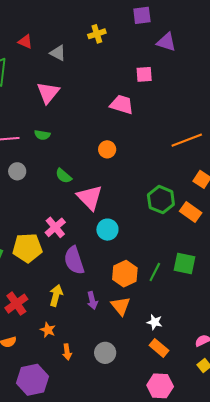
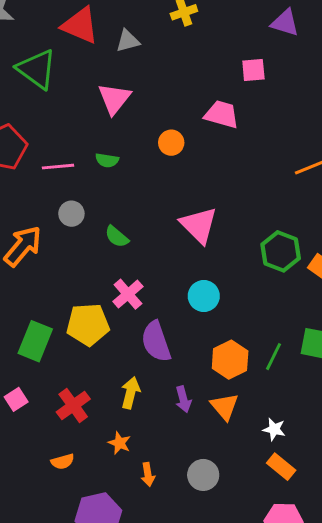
red triangle: (25, 42) -> (80, 25), size x1.8
gray triangle: (58, 53) -> (128, 41), turned -42
orange circle: (107, 149) -> (171, 143), moved
green semicircle: (64, 176) -> (117, 237), moved
pink triangle: (90, 197) -> (199, 225), moved

